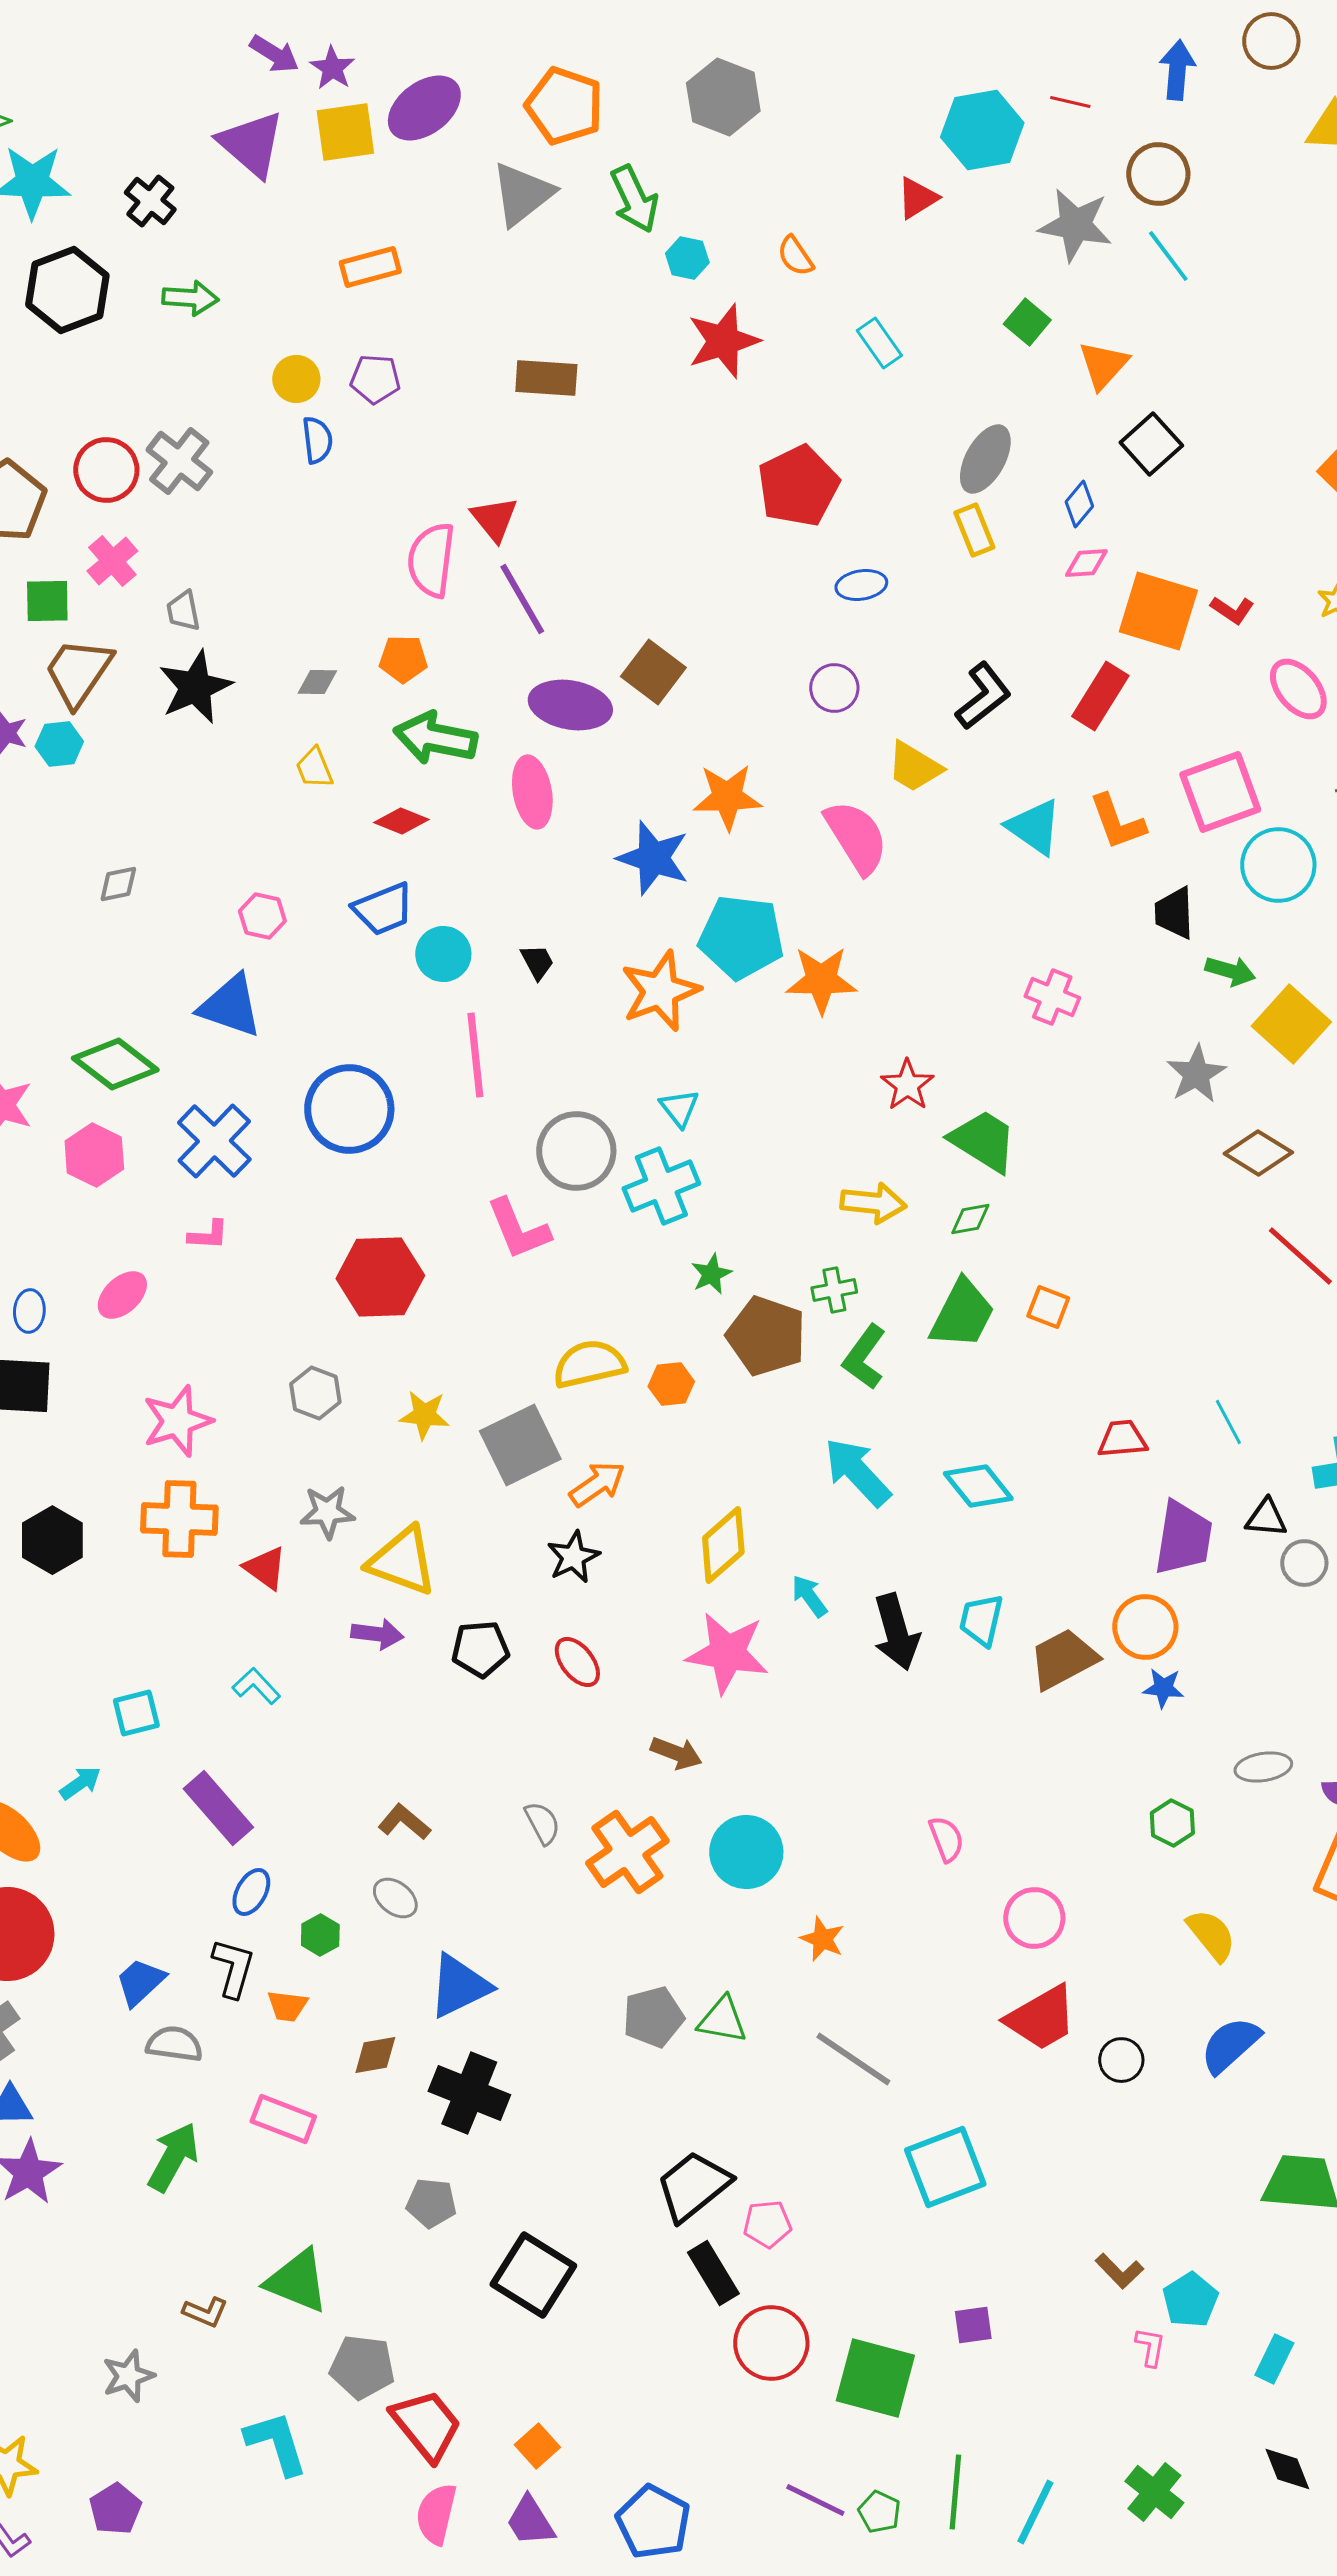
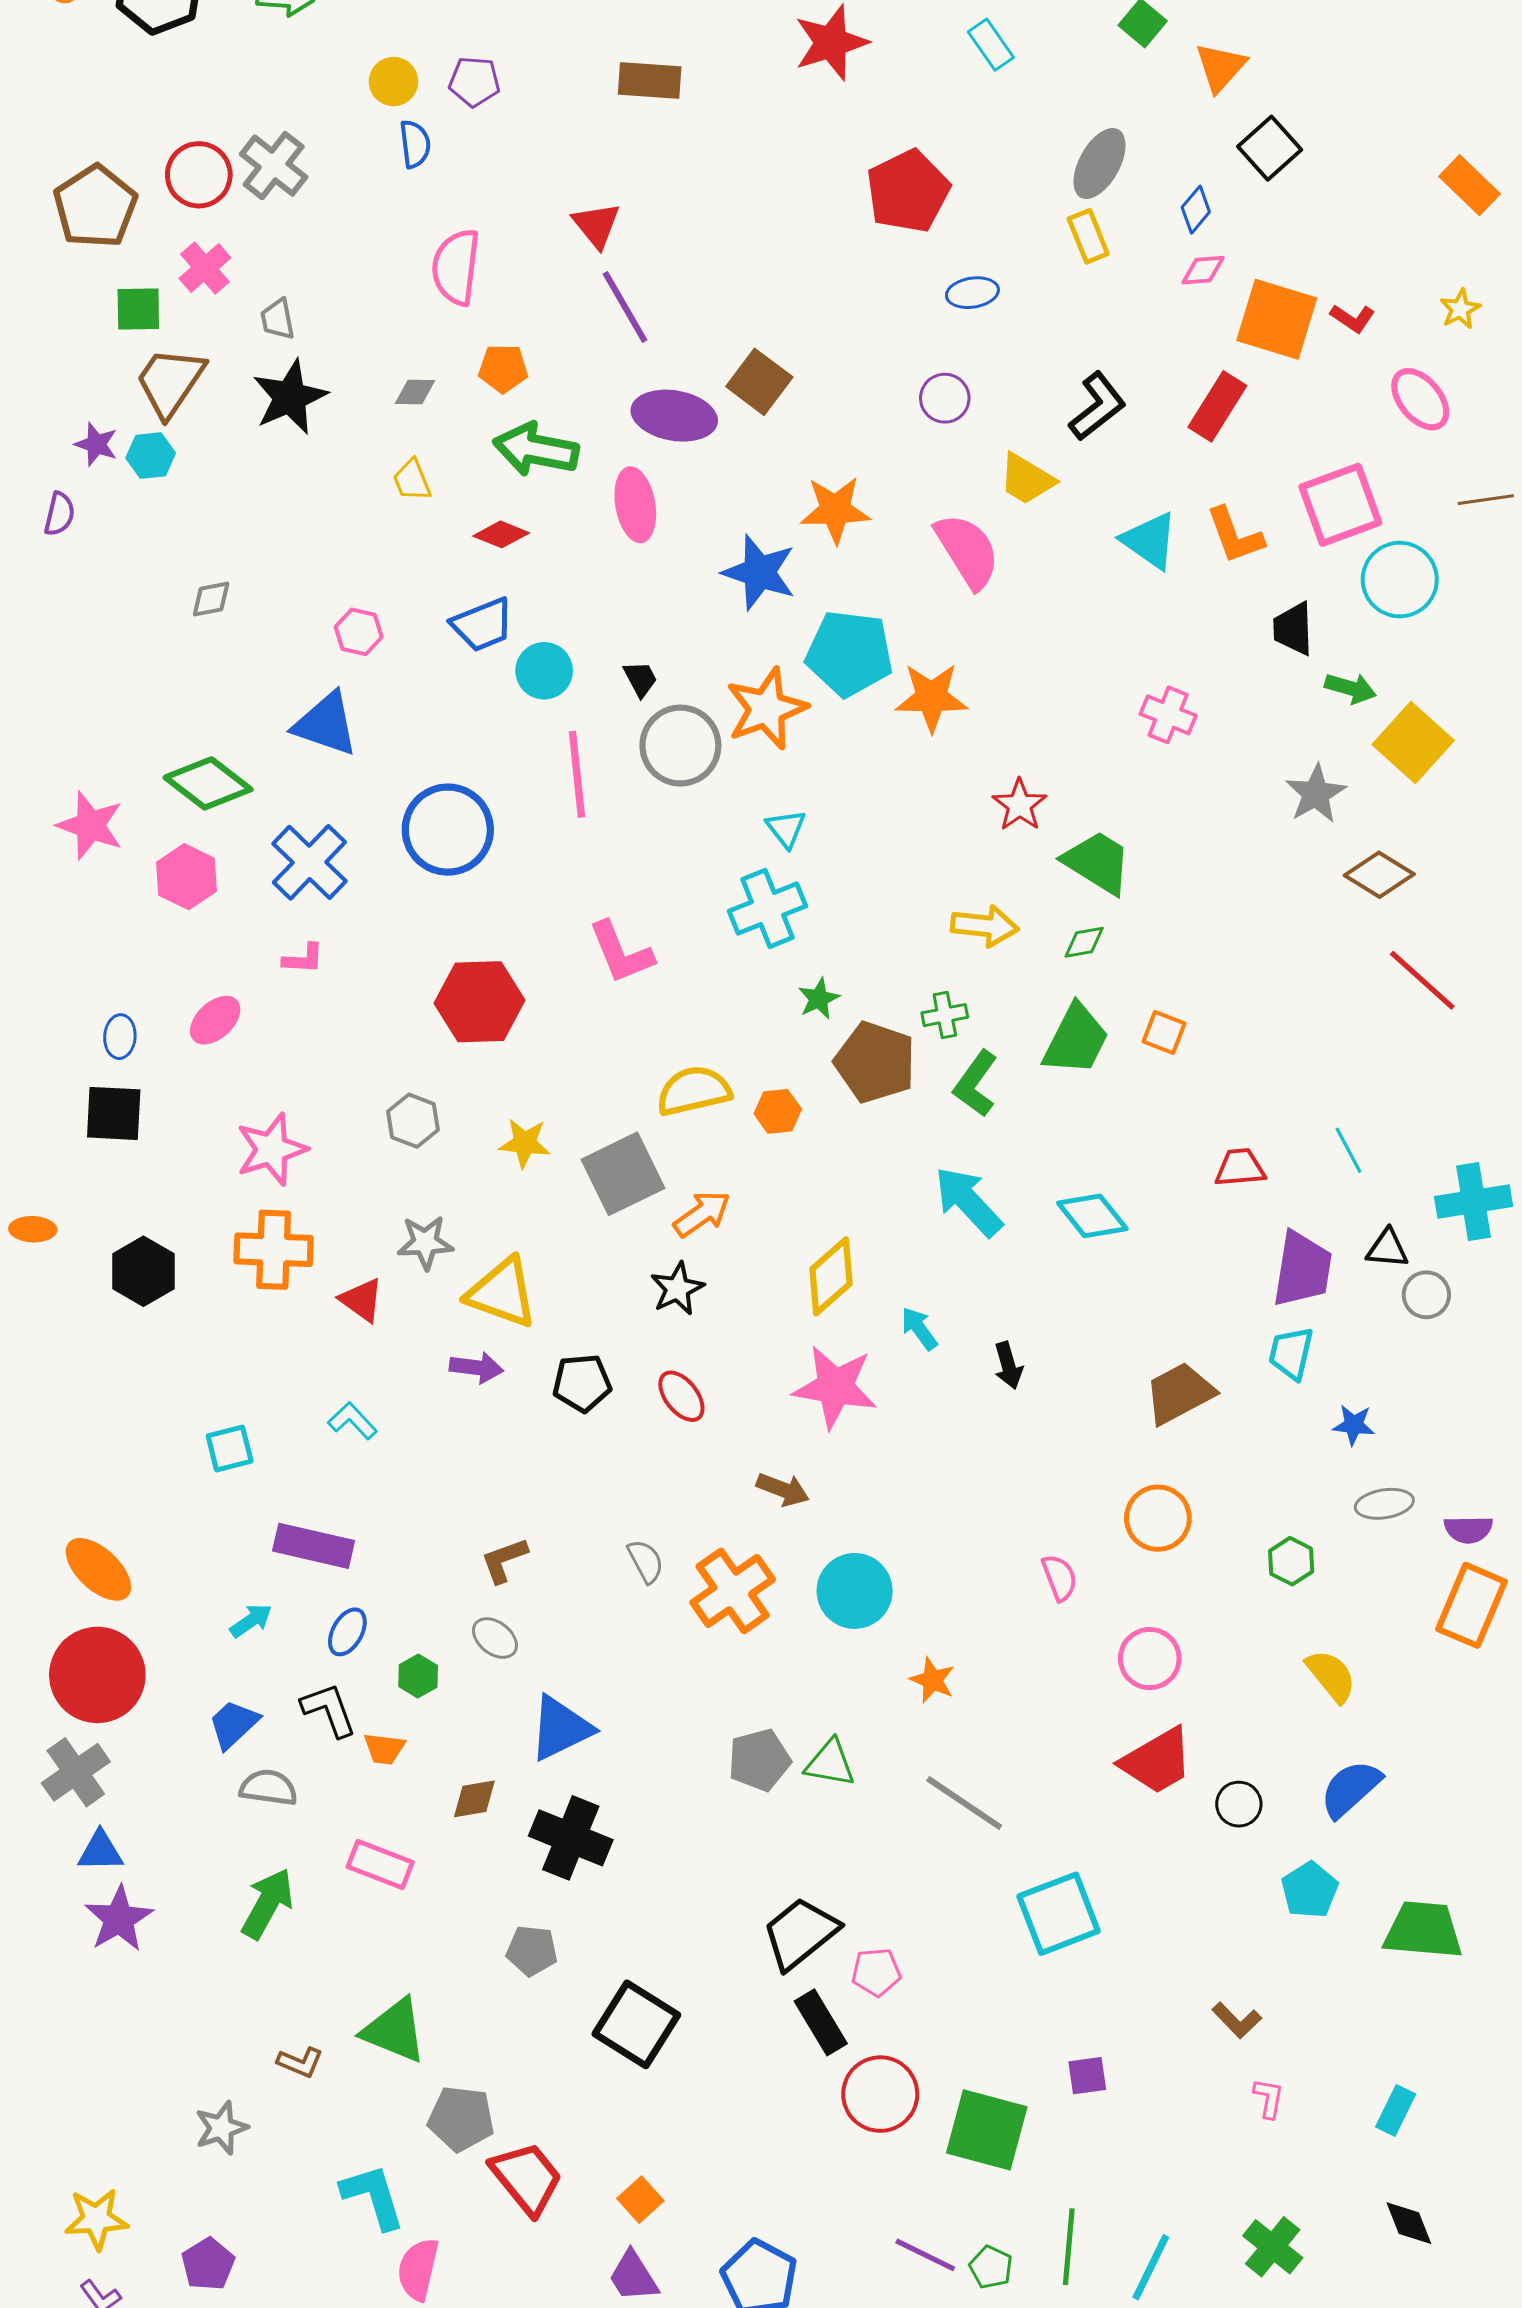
pink semicircle: (431, 560) -> (456, 267), moved
gray circle: (576, 1151) -> (680, 746), moved
cyan trapezoid: (981, 1620) -> (1291, 1353), moved
orange circle: (1145, 1627) -> (1158, 1518), moved
black arrow: (896, 1632) -> (1008, 1365), size x0.6
blue star: (1163, 1688) -> (1354, 1425), moved
cyan arrow: (80, 1783) -> (251, 1621), moved
purple rectangle: (218, 1808) -> (314, 1546), turned -36
brown L-shape: (404, 1822) -> (504, 1560), turned -60
black L-shape: (233, 1968) -> (329, 1710), turned -36
cyan pentagon: (1190, 2300) -> (1310, 1890), moved
pink semicircle: (436, 2514) -> (418, 2269), moved

